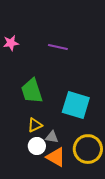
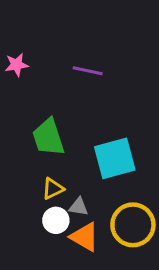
cyan square: (76, 105) -> (115, 158), turned -32

